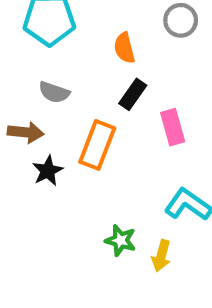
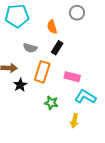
gray semicircle: (54, 92) -> (30, 48), moved
pink rectangle: (173, 127) -> (72, 77), moved, turned -56
green star: (121, 240) -> (51, 103), moved

